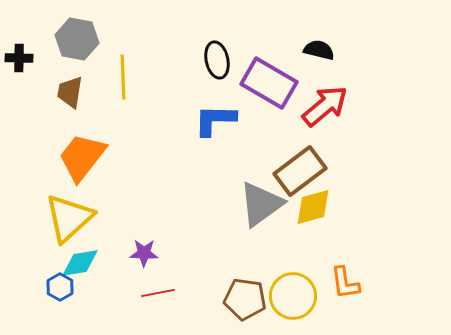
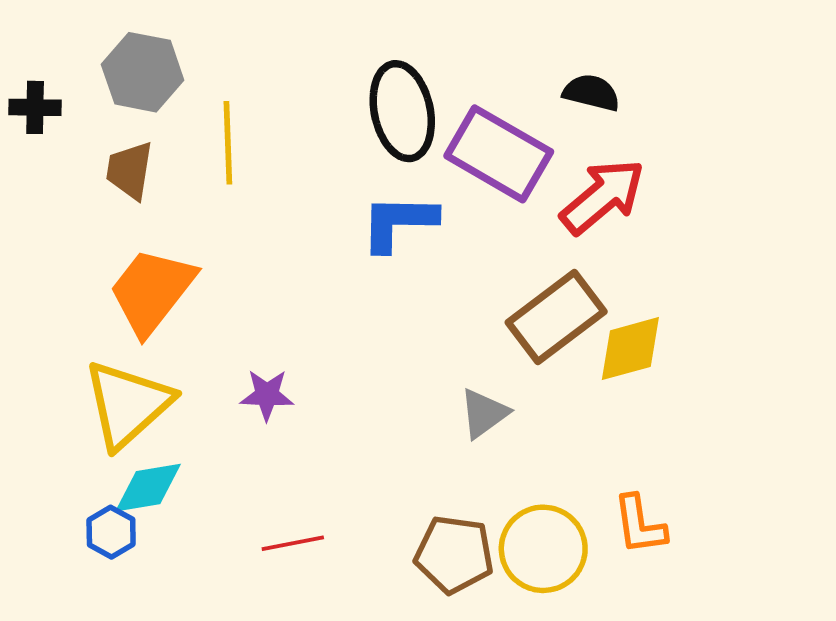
black ellipse: (217, 60) -> (402, 111), size x1.4
gray triangle: (261, 204) -> (484, 413), moved, size x0.6
yellow diamond: (313, 207) -> (630, 349), moved
purple star: (144, 253) -> (267, 395), moved

